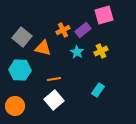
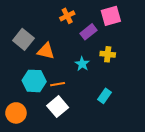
orange cross: (63, 30) -> (67, 16), moved
yellow cross: (101, 51) -> (108, 54), turned 32
cyan star: (77, 52) -> (82, 64), moved
cyan hexagon: (20, 70) -> (34, 81), moved

